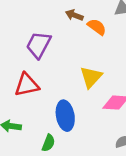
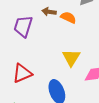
purple trapezoid: (39, 45) -> (23, 26), moved

